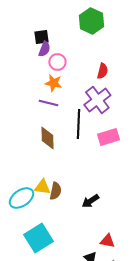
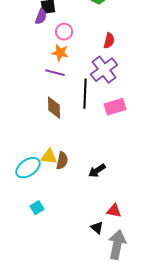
purple semicircle: (44, 49) -> (41, 17), moved
cyan square: (38, 238) -> (37, 208), moved, size x0.5

